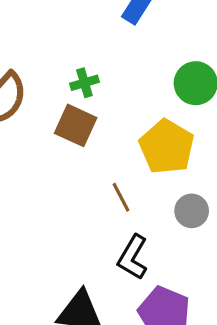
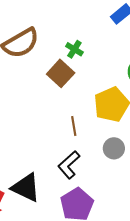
green cross: (84, 83) -> (74, 49), turned 30

